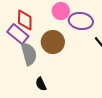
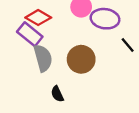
red diamond: (25, 20) -> (38, 18), turned -60
brown circle: (53, 42) -> (81, 59), moved

